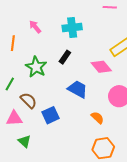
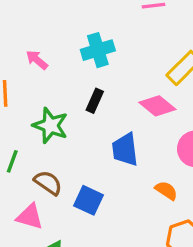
blue trapezoid: (78, 89) -> (125, 150), turned -115
blue square: (51, 115) -> (88, 200), turned -30
pink triangle: (14, 118) -> (30, 217), turned 30

